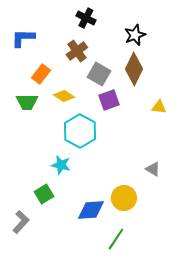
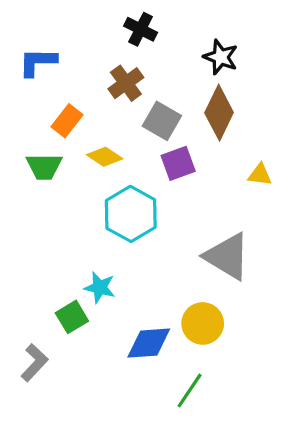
black star: (135, 35) -> (221, 57), turned -30
cyan star: (61, 165) -> (100, 288), moved
gray triangle: (153, 169) -> (227, 256), moved, size x2.0

